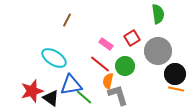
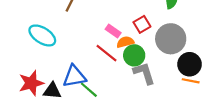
cyan ellipse: (54, 58) -> (42, 35), moved
orange semicircle: (108, 81) -> (125, 42), moved, turned 63
gray L-shape: (118, 95) -> (144, 73), moved
black triangle: (51, 98) -> (52, 91), turned -30

